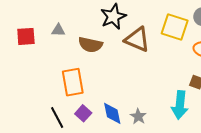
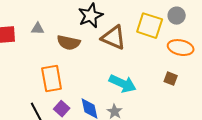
cyan arrow: (180, 105) -> (123, 84), moved, turned -72

